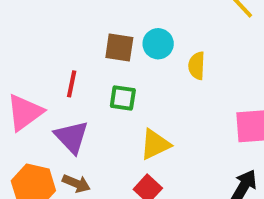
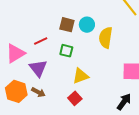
yellow semicircle: (197, 66) -> (106, 38), size x1.5
red line: (72, 84) -> (41, 41), turned 48

